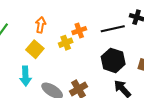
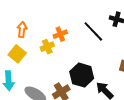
black line: (113, 29) -> (93, 31), turned 60
black hexagon: (113, 60) -> (82, 75), moved

